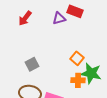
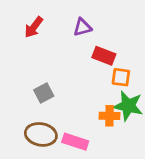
red rectangle: (75, 11) -> (104, 56), moved
orange square: (77, 58) -> (121, 77), moved, turned -32

